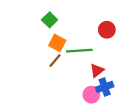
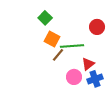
brown line: (55, 61) -> (58, 55), moved
pink circle: (91, 95) -> (74, 77), moved

